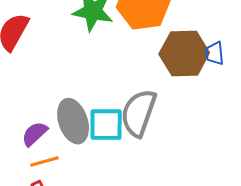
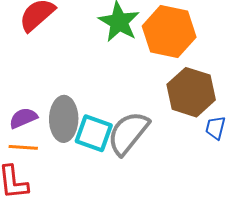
blue trapezoid: (215, 53) -> (215, 128), moved

